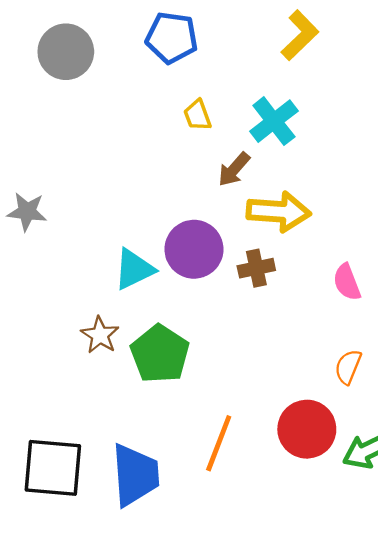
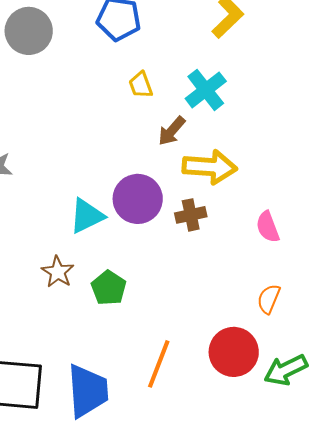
green pentagon: (160, 354) -> (109, 288), size x0.7

